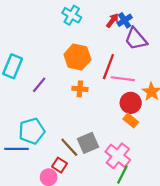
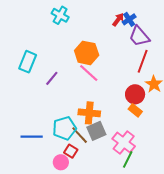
cyan cross: (72, 15) -> (60, 15), moved
red line: (108, 67) -> (143, 61), moved
pink line: (123, 79) -> (89, 73), moved, turned 35
orange cross: (80, 89) -> (89, 113), moved, size x1.5
cyan pentagon: (32, 131) -> (64, 128), moved

